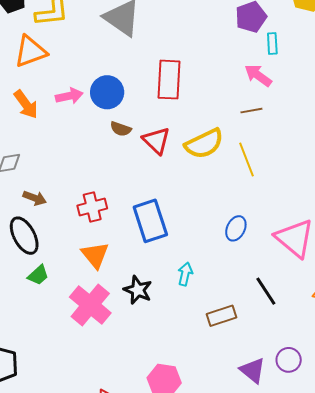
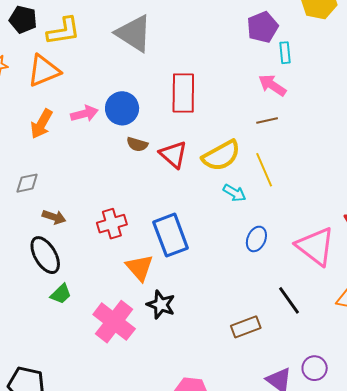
orange arrow: (26, 104) -> (41, 124), turned 68
orange triangle: (95, 255) -> (140, 268), moved
cyan arrow: (185, 274) -> (235, 193), moved, turned 110

